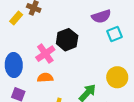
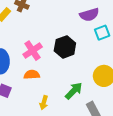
black hexagon: (67, 40) -> (65, 47), moved

